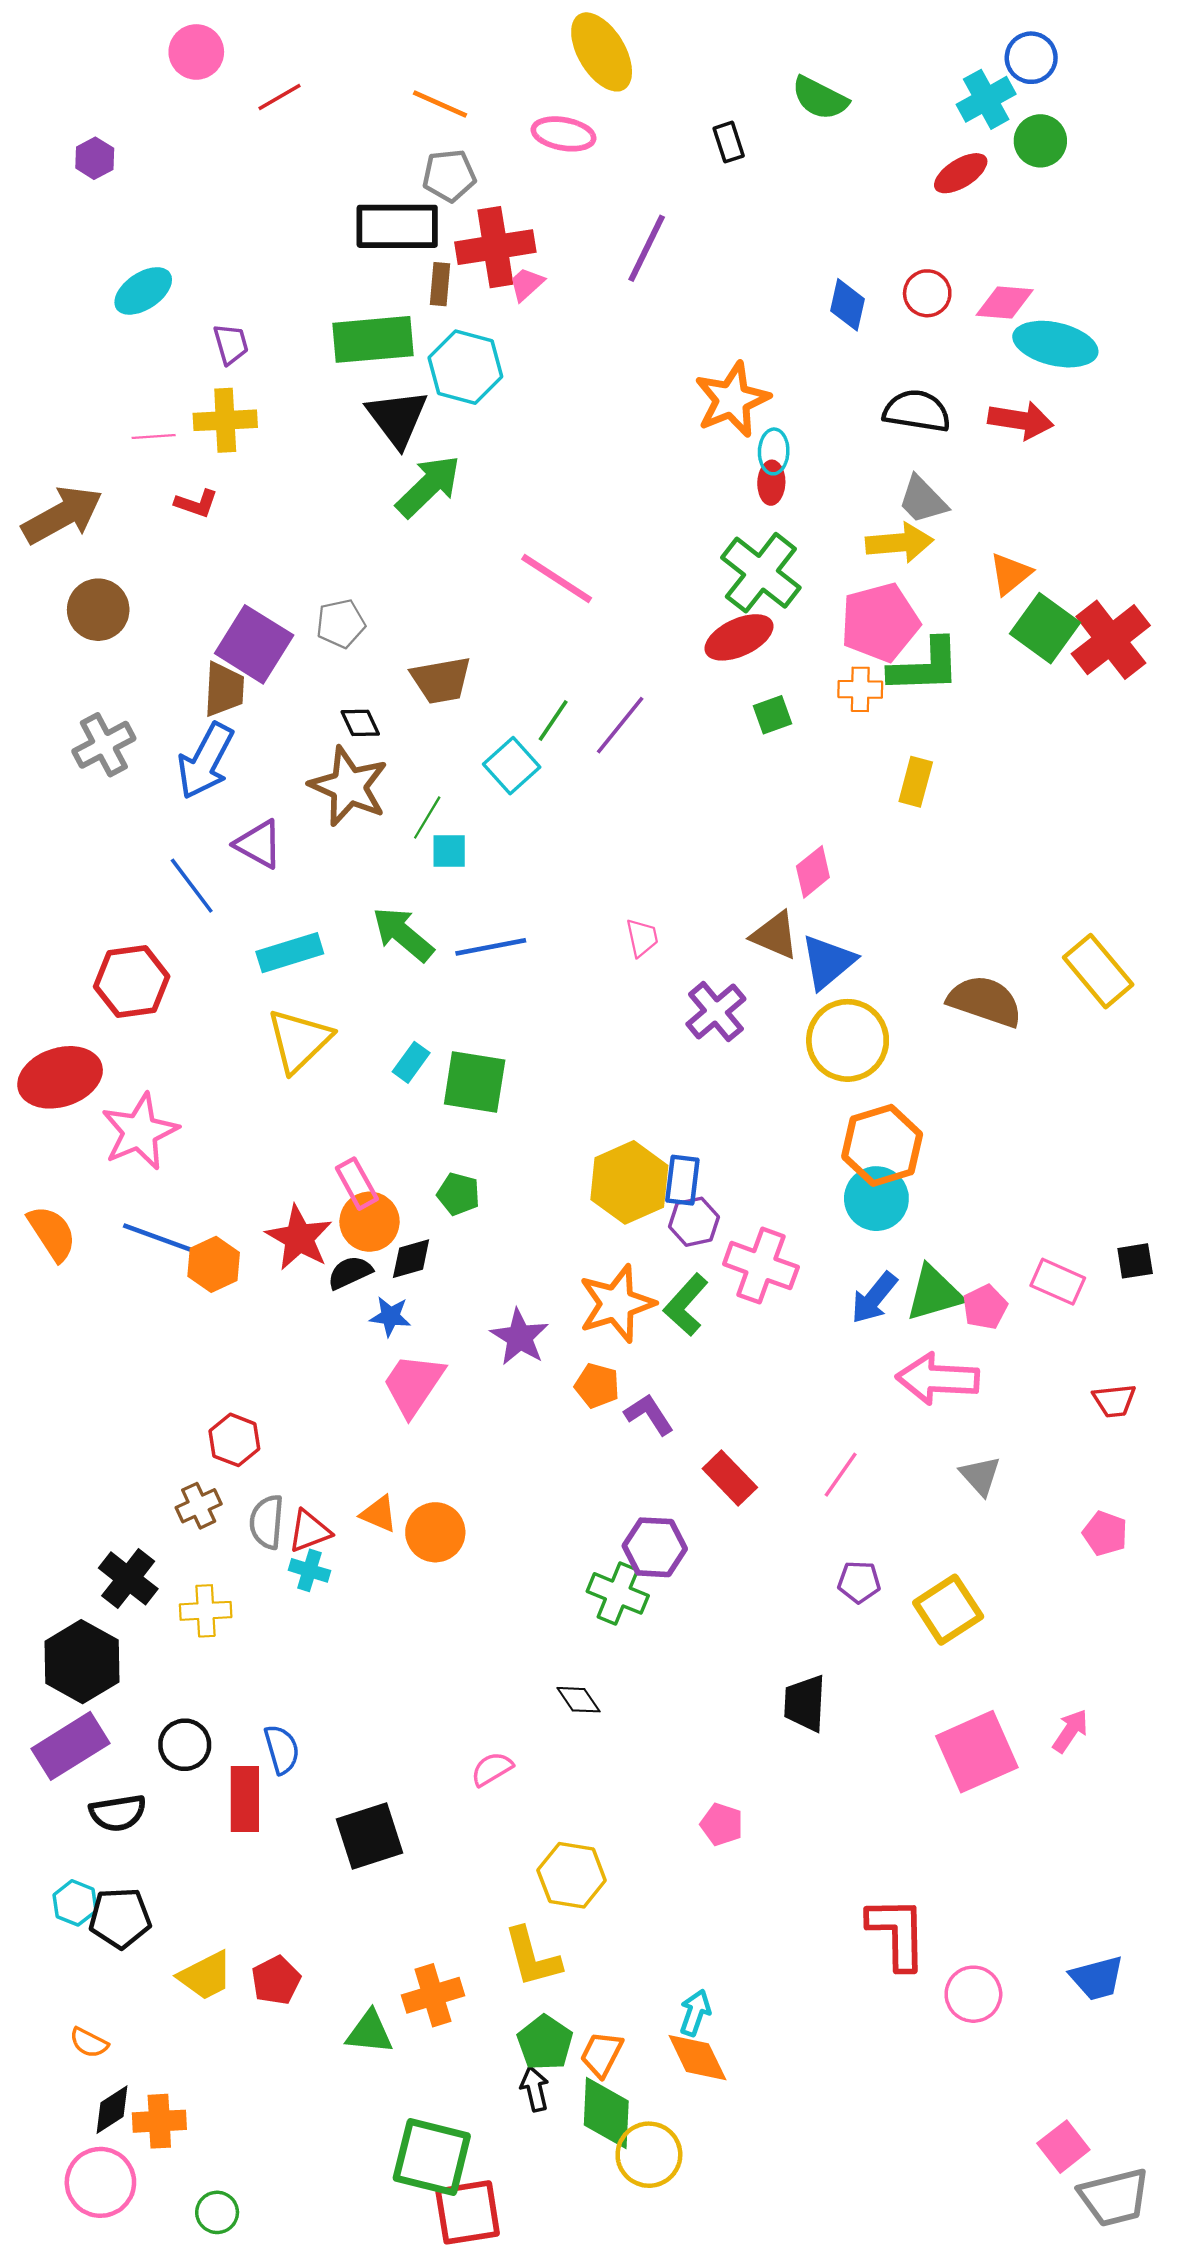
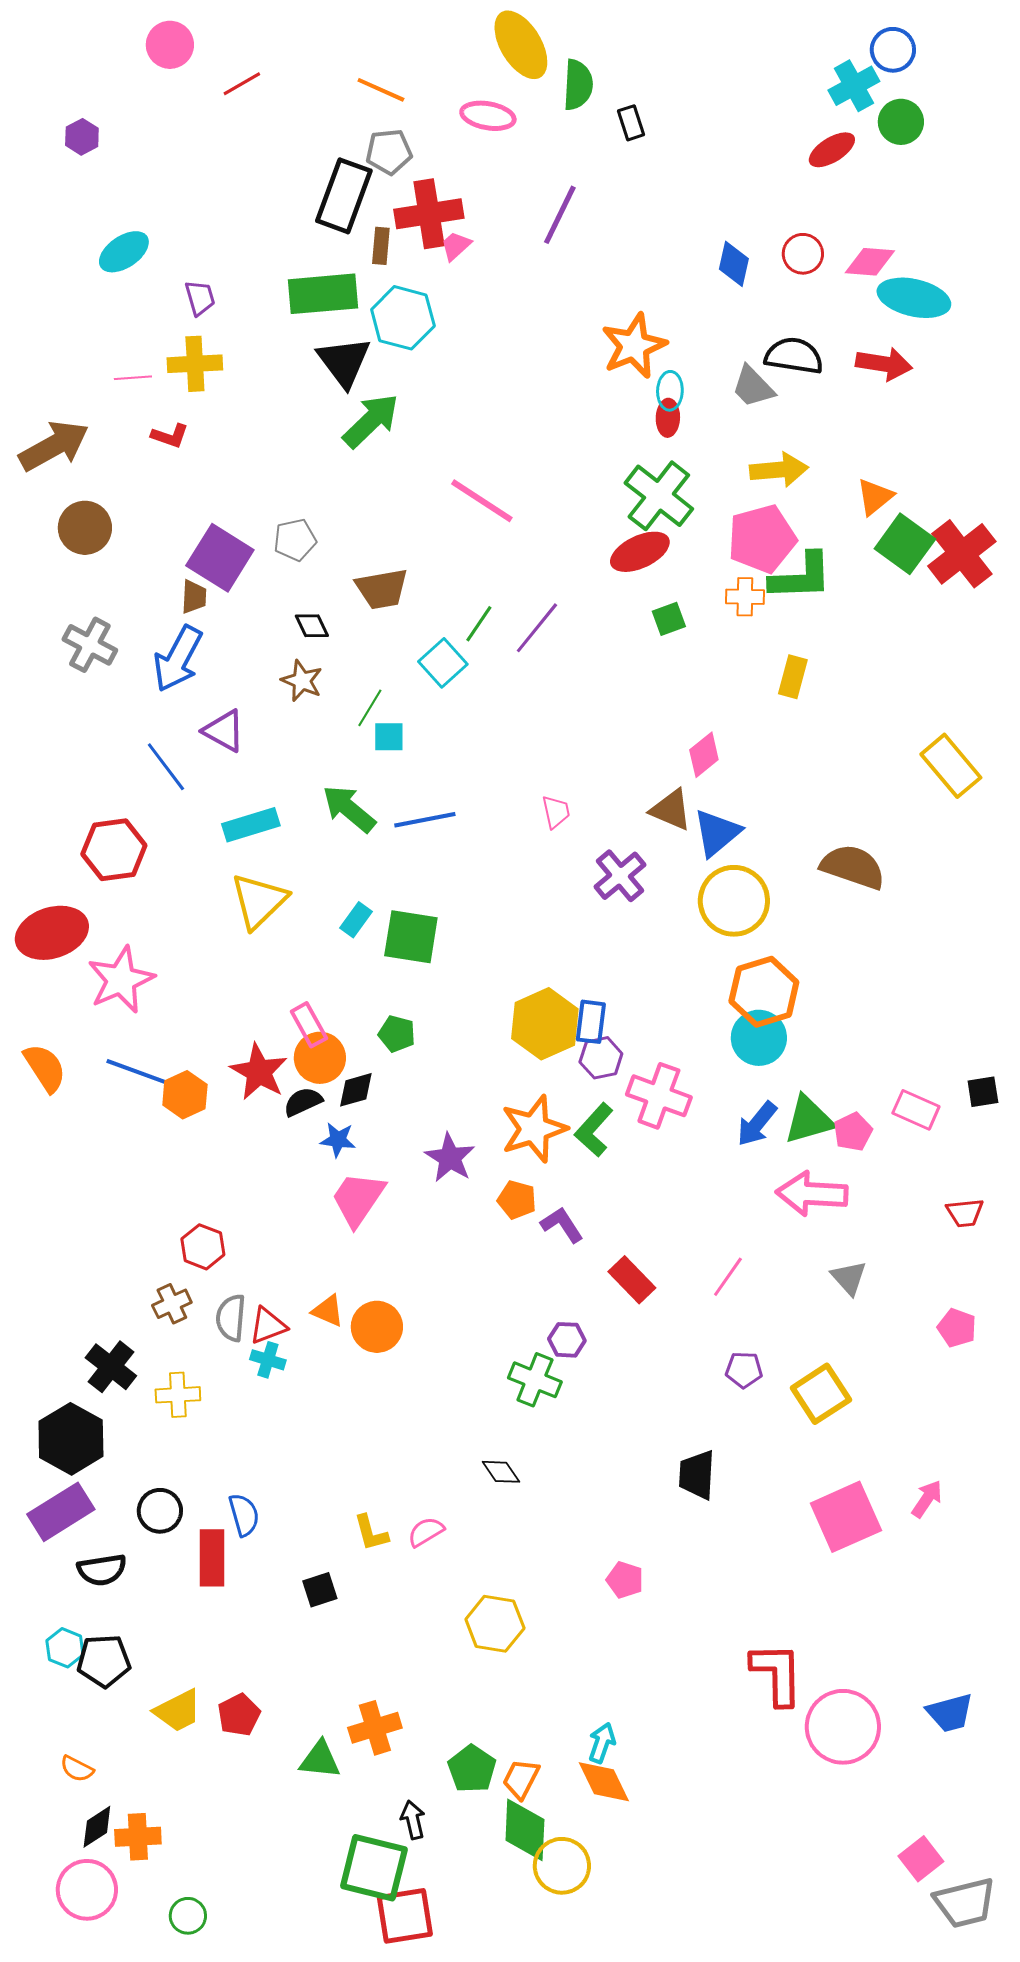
green semicircle: (820, 98) -> (578, 85), moved, turned -114
black rectangle: (397, 226) -> (344, 196), turned -70
gray trapezoid: (923, 500) -> (753, 387), moved
brown trapezoid: (224, 689) -> (194, 597), size x0.7
gray cross: (104, 745) -> (90, 645), turned -34
brown star: (349, 786) -> (302, 681), size x0.6
yellow rectangle: (1098, 971) -> (951, 766), moved
purple hexagon: (655, 1547) -> (567, 1340), size x0.7
black square: (370, 1836) -> (320, 1590), size x0.6
yellow L-shape: (532, 1957) -> (371, 1533), moved, size x0.7
pink circle: (973, 1994) -> (843, 1727), size x1.5
black arrow: (535, 2089) -> (413, 1820), moved

